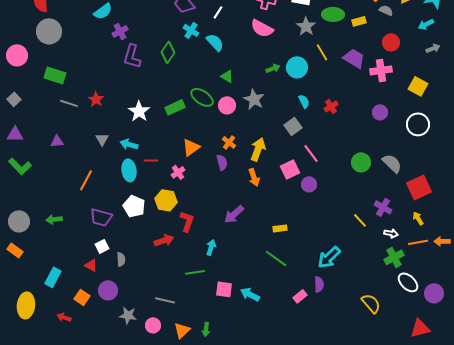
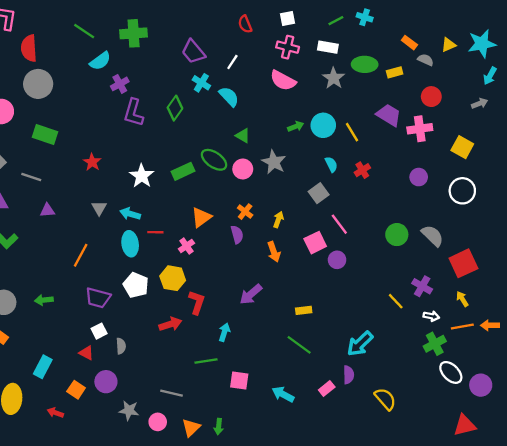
cyan arrow: (426, 24) -> (490, 76), moved, turned -35
yellow line: (322, 52) -> (352, 132), moved
gray line: (69, 103) -> (31, 177), moved
yellow arrow: (258, 149) -> (278, 220), size x0.6
cyan arrow: (250, 294) -> (283, 394), moved
yellow semicircle: (371, 303) -> (385, 399), moved

